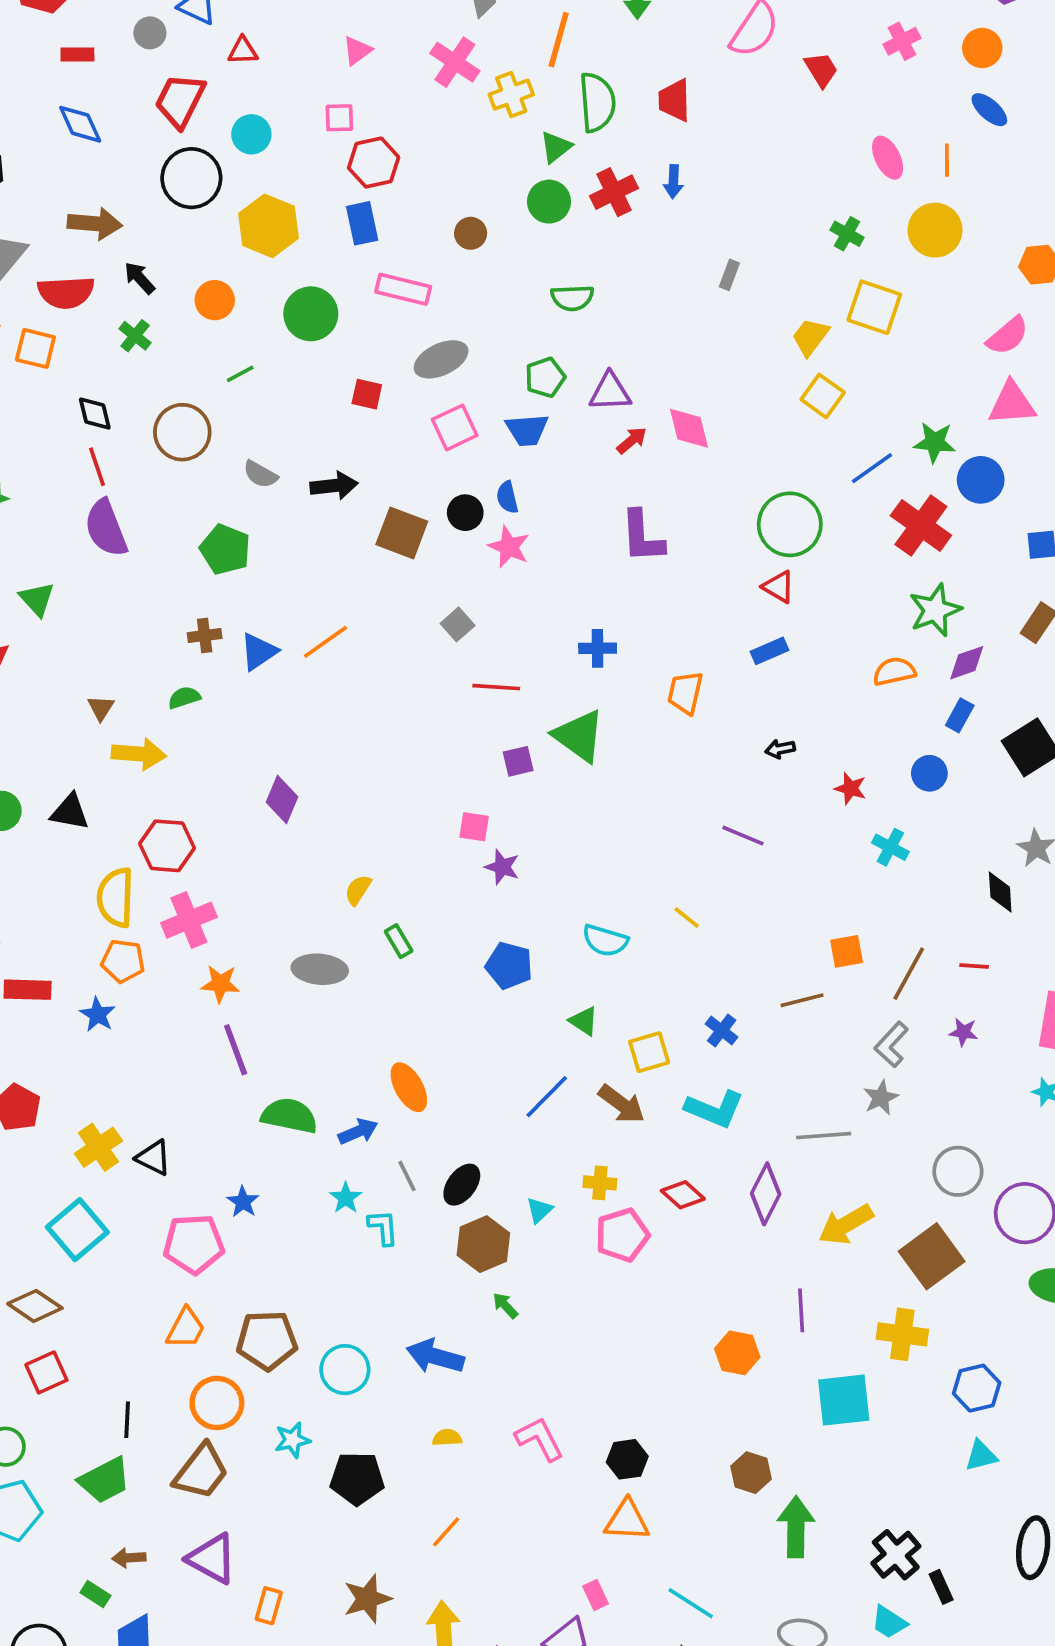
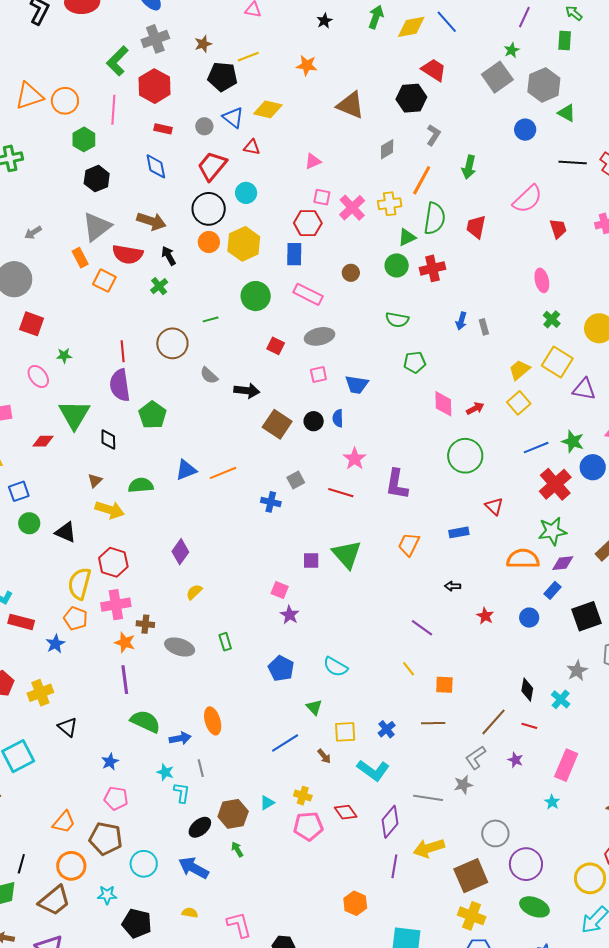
pink cross: (455, 62) -> (352, 208), moved
pink square: (339, 118) -> (322, 197), moved
pink ellipse: (888, 158) -> (542, 280), moved
blue arrow: (673, 182) -> (461, 321), moved
gray rectangle: (729, 275) -> (484, 327), turned -49
orange circle: (215, 300) -> (209, 242), moved
green pentagon: (545, 377) -> (415, 362), moved
purple triangle: (610, 392) -> (584, 389), moved
black diamond: (95, 414) -> (108, 439), moved
pink square: (455, 427) -> (318, 374), size x0.7
red arrow: (632, 440) -> (475, 408), moved
green circle: (790, 524) -> (465, 456), moved
purple L-shape: (642, 537) -> (397, 484), moved
pink star: (509, 547) -> (355, 459), moved
green pentagon: (225, 549) -> (153, 415), moved
red triangle: (779, 587) -> (494, 506), moved
green triangle: (37, 599) -> (74, 415), size x1.6
brown cross: (205, 636) -> (145, 624), moved
blue cross: (598, 648) -> (271, 502), moved
orange semicircle: (894, 671) -> (523, 559), size x1.4
red line: (496, 687) -> (341, 493), moved
green semicircle: (184, 698) -> (141, 485), size x1.4
cyan cross: (890, 847) -> (561, 699), moved
yellow semicircle: (358, 890) -> (194, 592), moved
black diamond: (1000, 892) -> (527, 690), moved
yellow line: (687, 918) -> (409, 669), moved
orange square: (847, 951) -> (444, 685), moved
brown arrow: (622, 1104) -> (324, 756), size x0.6
yellow cross: (98, 1147) -> (40, 693), moved
black ellipse: (462, 1185) -> (200, 827), moved
cyan star: (346, 1198) -> (165, 772), turned -30
pink pentagon: (194, 1244) -> (116, 798), moved, size x0.7
purple line: (801, 1310) -> (394, 866), moved
yellow cross: (902, 1334) -> (472, 916), moved

